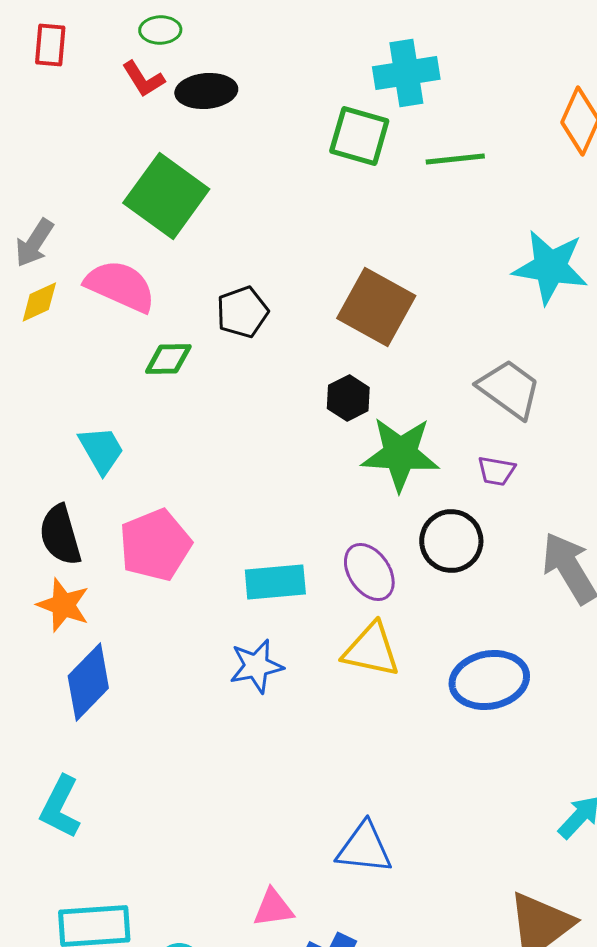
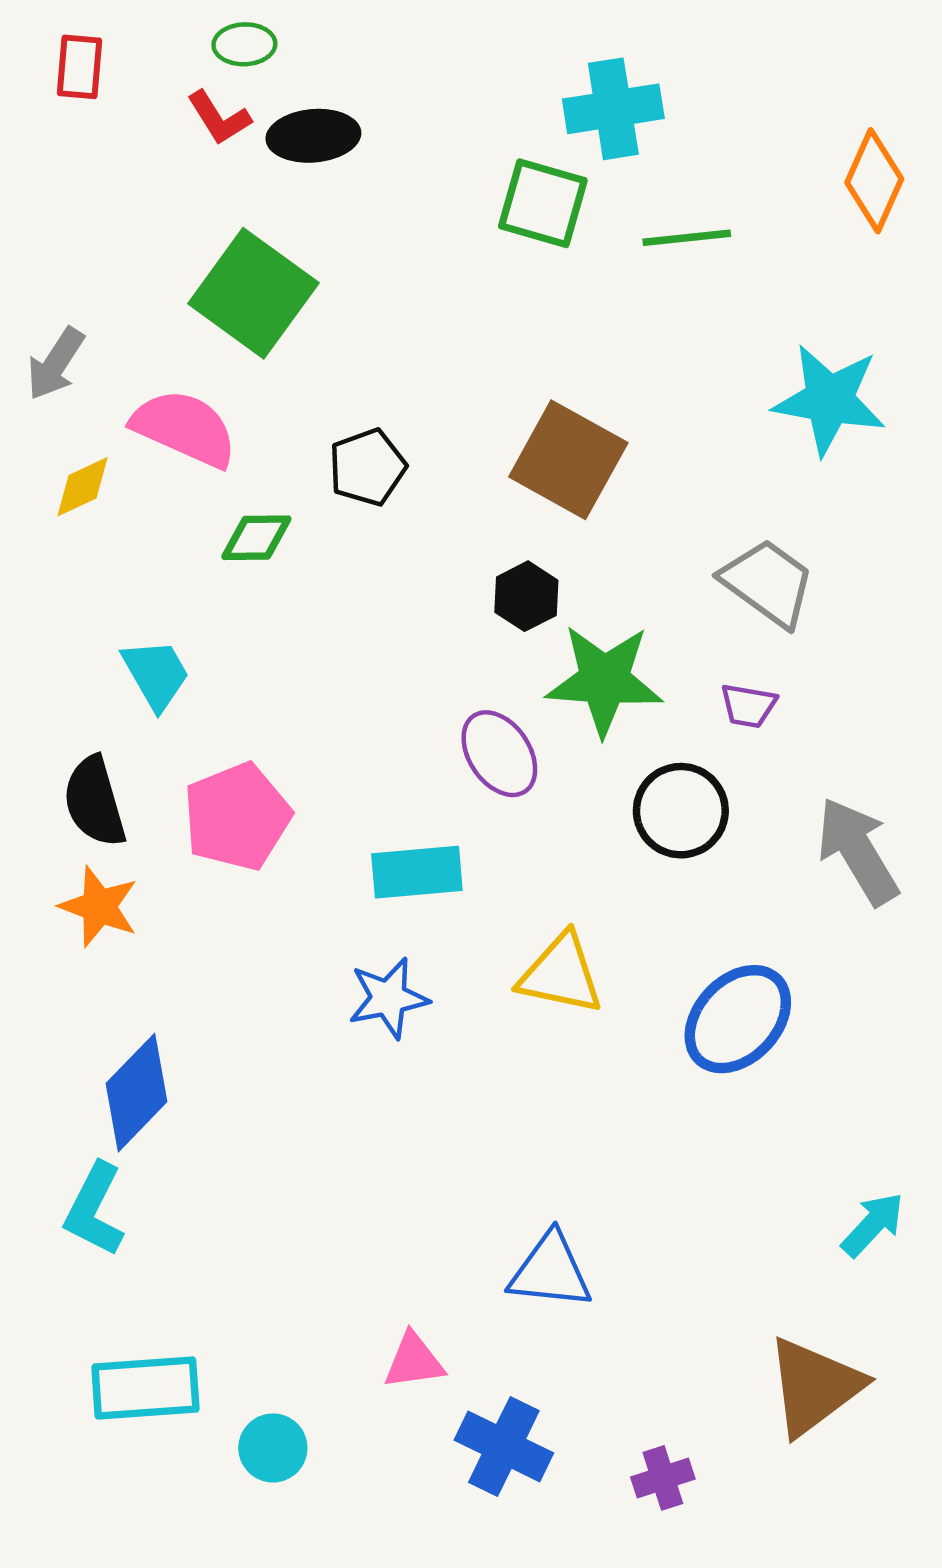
yellow diamond: (39, 302) -> (82, 487), moved
purple ellipse: (369, 572) -> (499, 754), moved
blue ellipse: (489, 680) -> (738, 1019), turned -36
blue diamond: (88, 682) -> (136, 1093), moved

